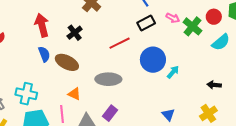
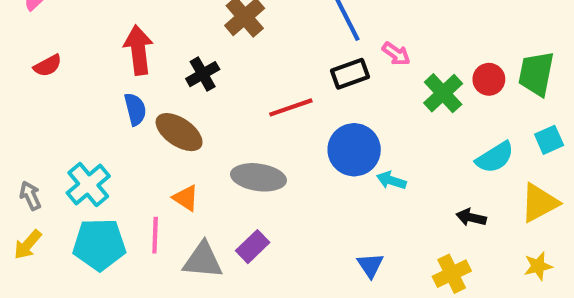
pink arrow: (173, 18) -> (396, 54), moved
cyan semicircle: (221, 42) -> (495, 157), moved
cyan arrow: (173, 72) -> (391, 180), turned -120
cyan cross: (26, 94) -> (88, 184), turned 30

